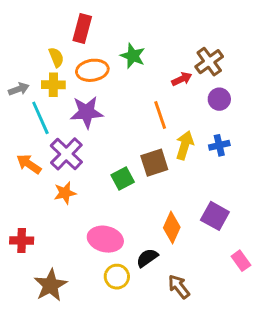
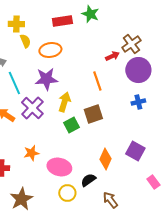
red rectangle: (82, 28) -> (62, 21), moved, turned 66
green star: (133, 56) -> (90, 14), moved
yellow cross: (53, 85) -> (16, 24), moved
purple circle: (219, 99) -> (138, 70), size x1.6
yellow arrow: (185, 145) -> (64, 102), moved
orange star: (65, 193) -> (31, 153), moved

